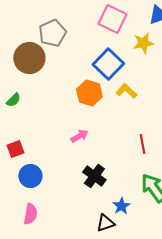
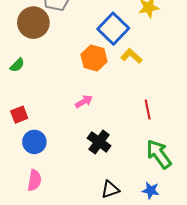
blue star: (121, 206) -> (151, 190), moved, turned -30

